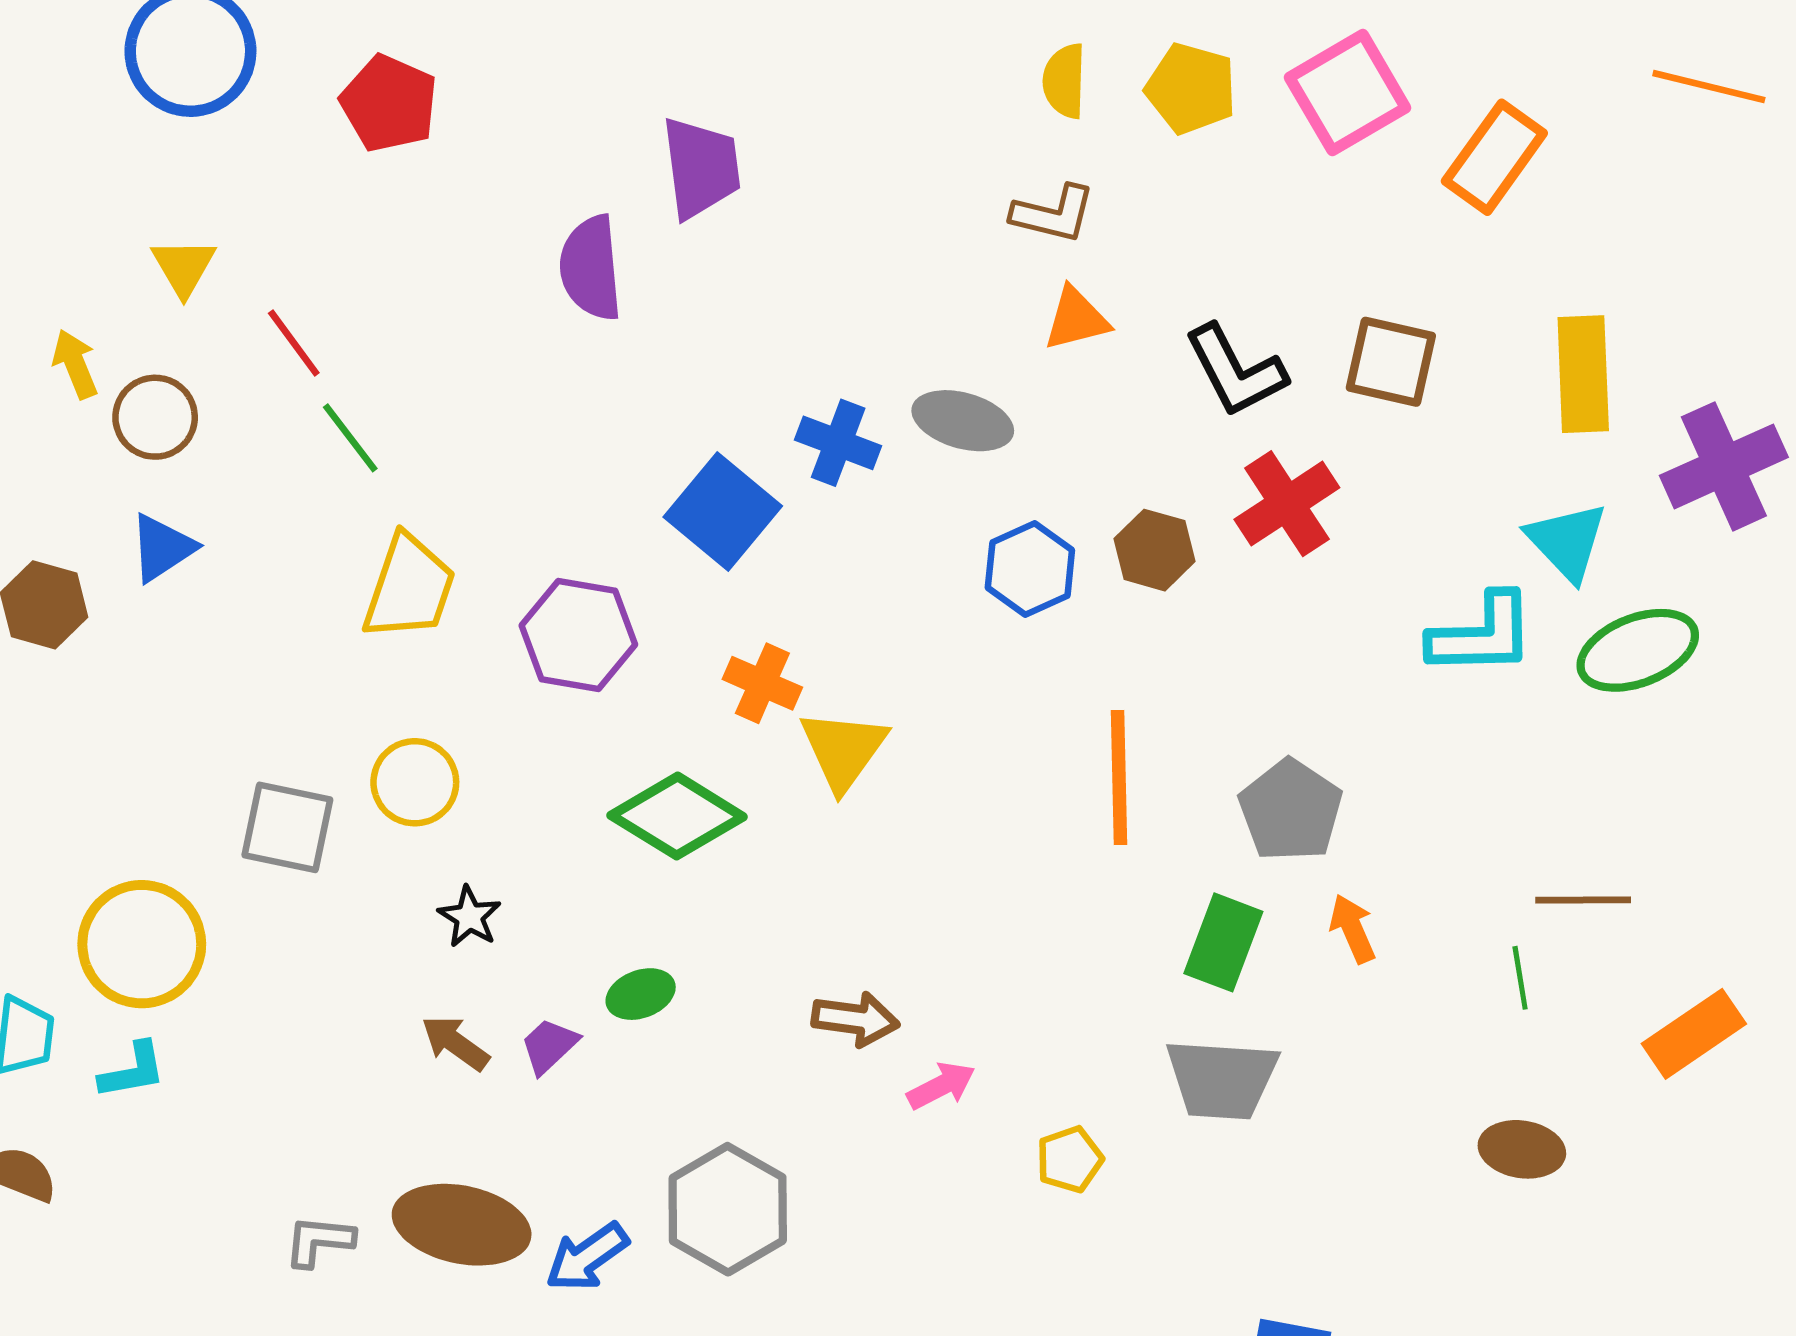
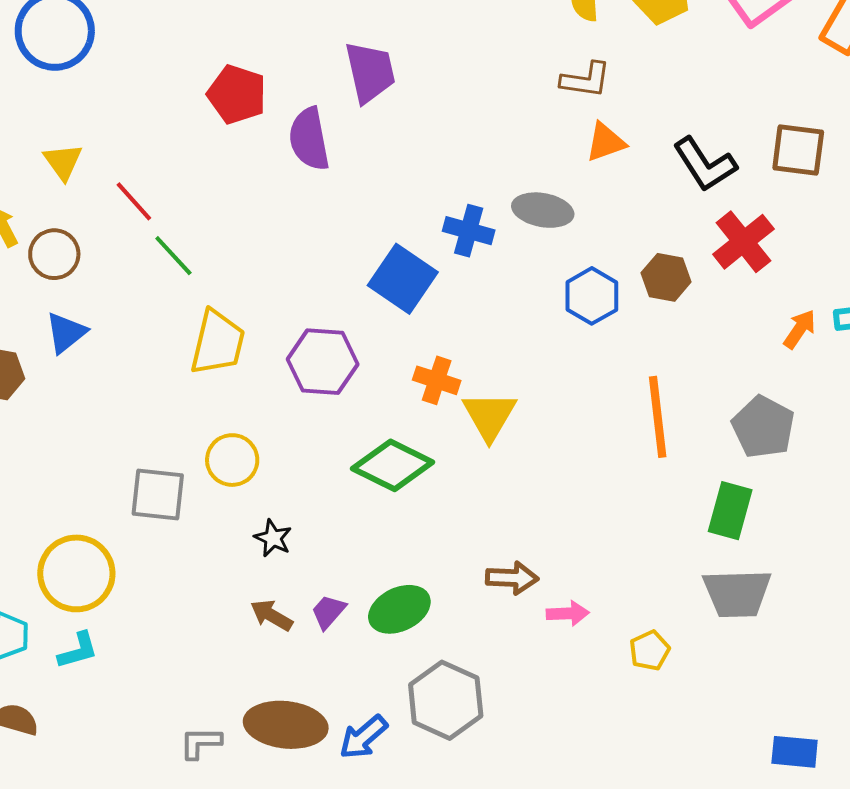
red pentagon: (389, 103) -> (237, 94), moved
orange arrow: (1353, 929) -> (800, 329), moved, turned 63
green ellipse: (641, 994) -> (399, 609), moved, size x1.5
pink arrow: (941, 1086) -> (568, 613), turned 30

